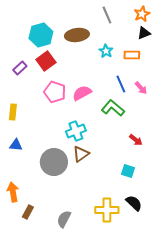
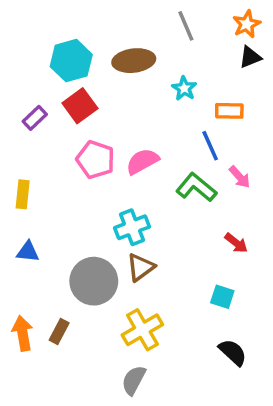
orange rectangle: (132, 55) -> (229, 111), moved
pink arrow: (141, 88) -> (240, 177), moved
yellow cross: (107, 210) -> (142, 330), moved, turned -30
brown rectangle: (28, 212) -> (59, 332), moved
gray semicircle: (64, 219) -> (134, 380), moved

